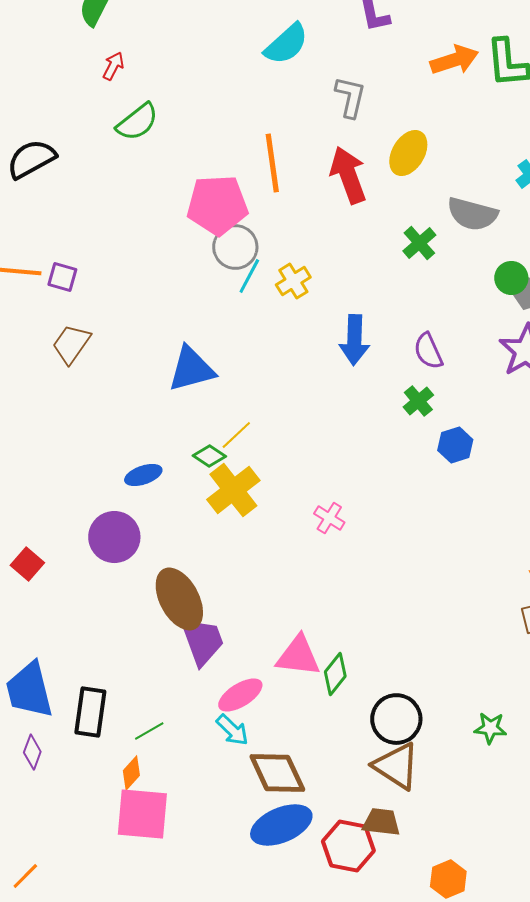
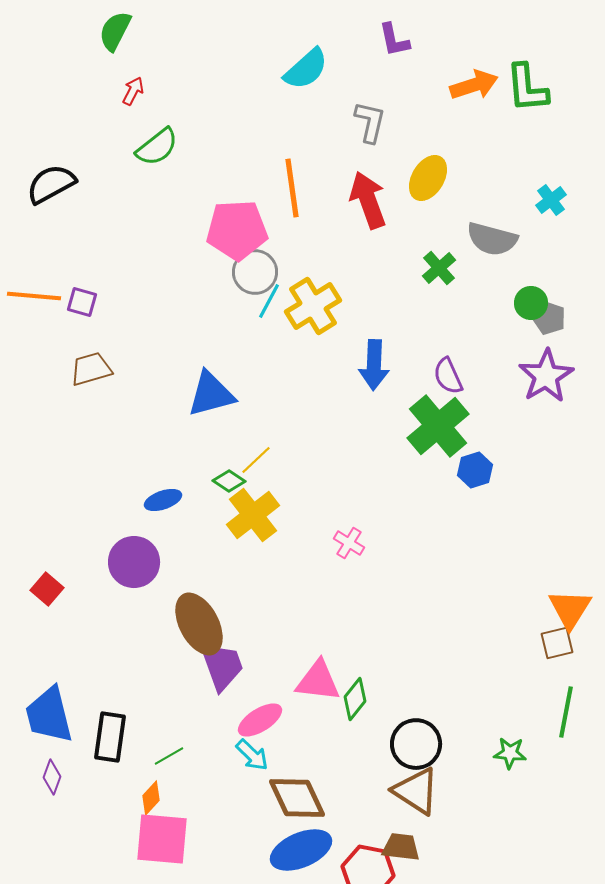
yellow cross: (293, 281) -> (313, 306), size x1.6
brown trapezoid: (71, 344) -> (91, 369), turned 39
green cross: (418, 401) -> (438, 426), size x2.0

